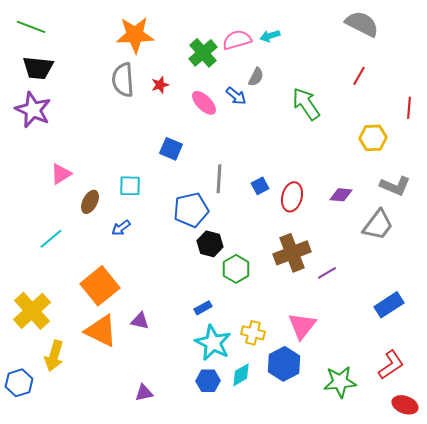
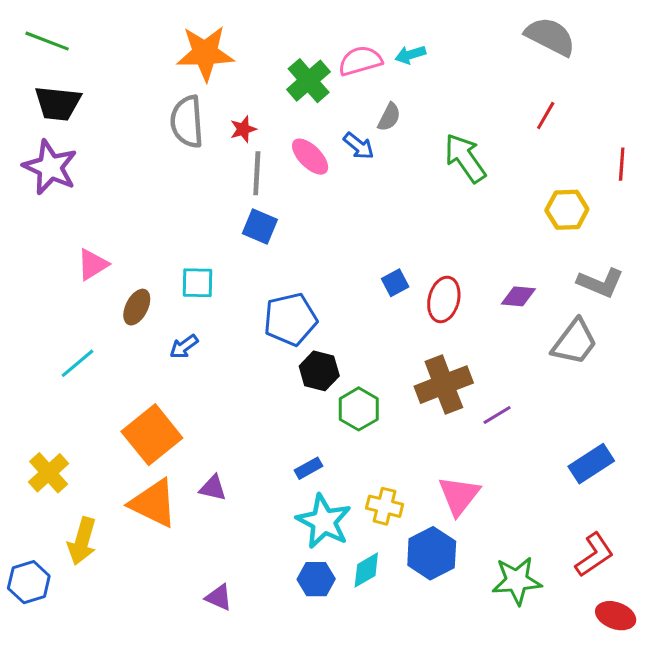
gray line: (219, 179) -> (257, 173), moved
yellow cross: (32, 311) -> (49, 473), size x0.7
purple triangle: (144, 393) -> (219, 597), turned 36

